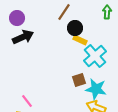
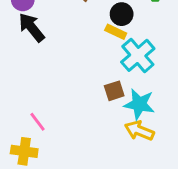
black circle: (75, 28) -> (122, 14), moved
black arrow: (23, 37) -> (32, 27), turned -105

